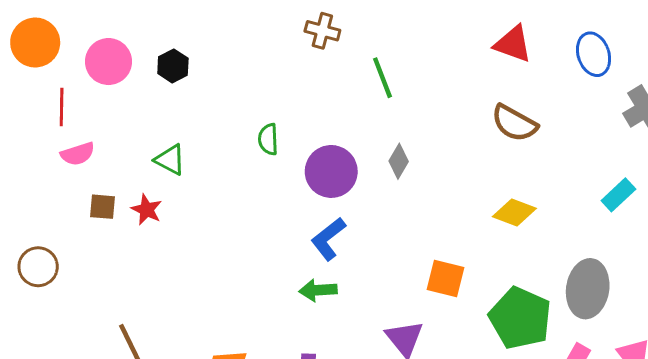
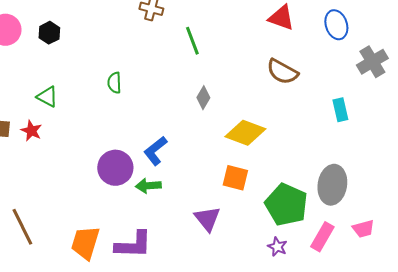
purple circle: (331, 171) -> (115, 168), moved
cyan rectangle: (618, 195) -> (340, 110), moved, turned -60
yellow diamond: (514, 213) -> (245, 133), moved, size x1.4

